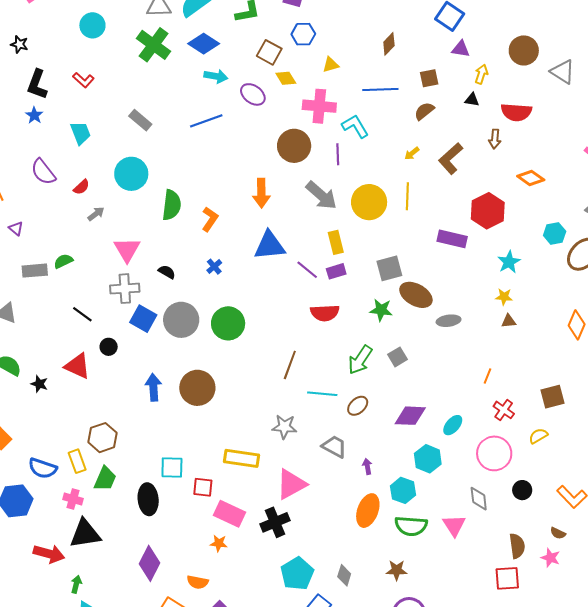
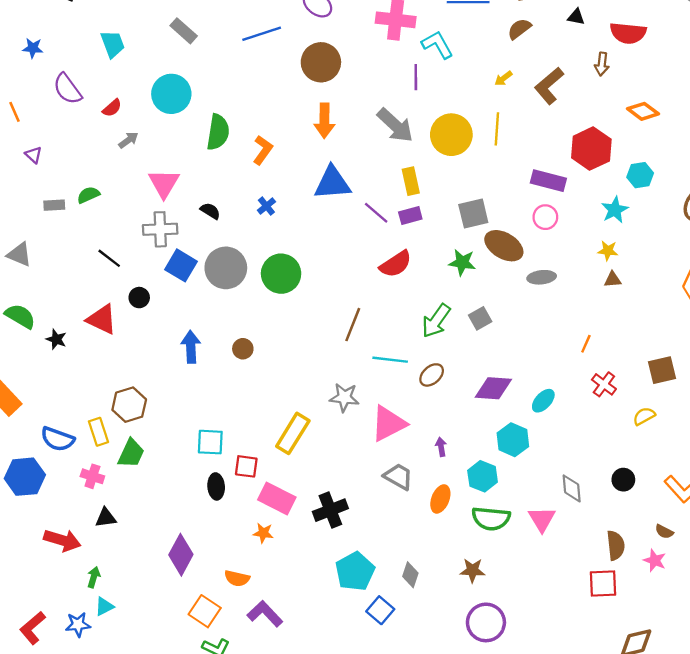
blue star: (34, 115) -> (33, 48), moved, turned -30
brown circle: (294, 146) -> (321, 62), moved
cyan hexagon: (555, 233) -> (640, 175), moved
gray rectangle: (35, 271) -> (54, 205), size x0.7
red semicircle: (325, 313) -> (396, 264), turned -32
brown circle: (197, 388) -> (243, 349), size x0.5
gray trapezoid: (334, 447) -> (398, 477), moved
pink circle: (494, 453) -> (545, 217), moved, size x0.6
yellow rectangle: (242, 458) -> (293, 433), turned -68
pink triangle: (291, 484) -> (388, 424), moved
black ellipse: (148, 499) -> (216, 486), moved, size x0.7
orange ellipse: (368, 511) -> (440, 499), size x0.7
black triangle: (85, 534) -> (106, 518), size x0.6

